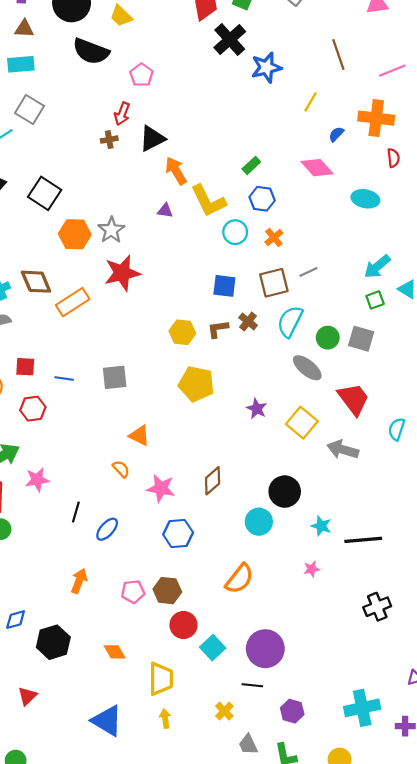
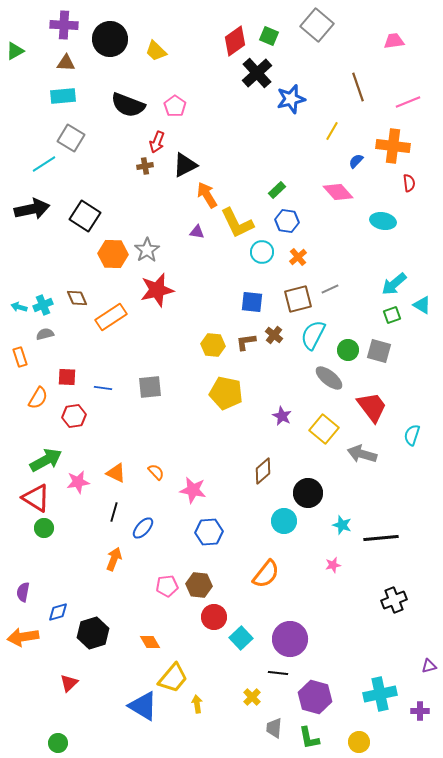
black semicircle: (91, 51) -> (128, 105), moved
brown diamond: (36, 282) -> (77, 298), size x0.7
orange triangle: (139, 436) -> (116, 473), moved
brown diamond: (213, 481) -> (263, 471), moved
orange arrow: (79, 581) -> (114, 559), moved
yellow trapezoid: (161, 679) -> (173, 678), moved, turned 40
purple hexagon: (292, 711) -> (315, 697), size x1.5
gray trapezoid: (248, 744) -> (274, 728), turned 30

